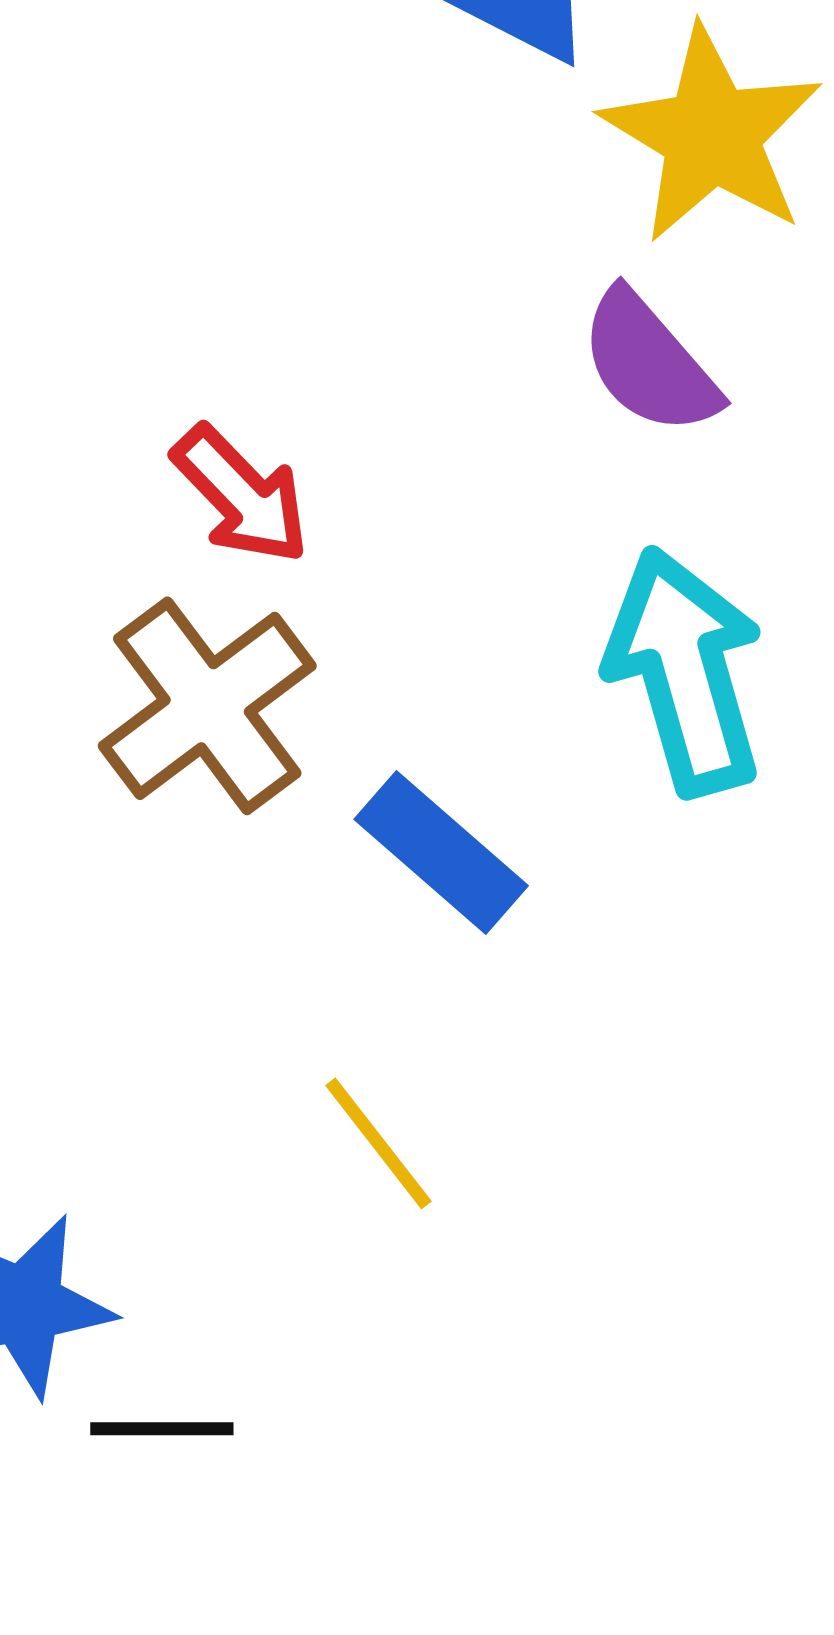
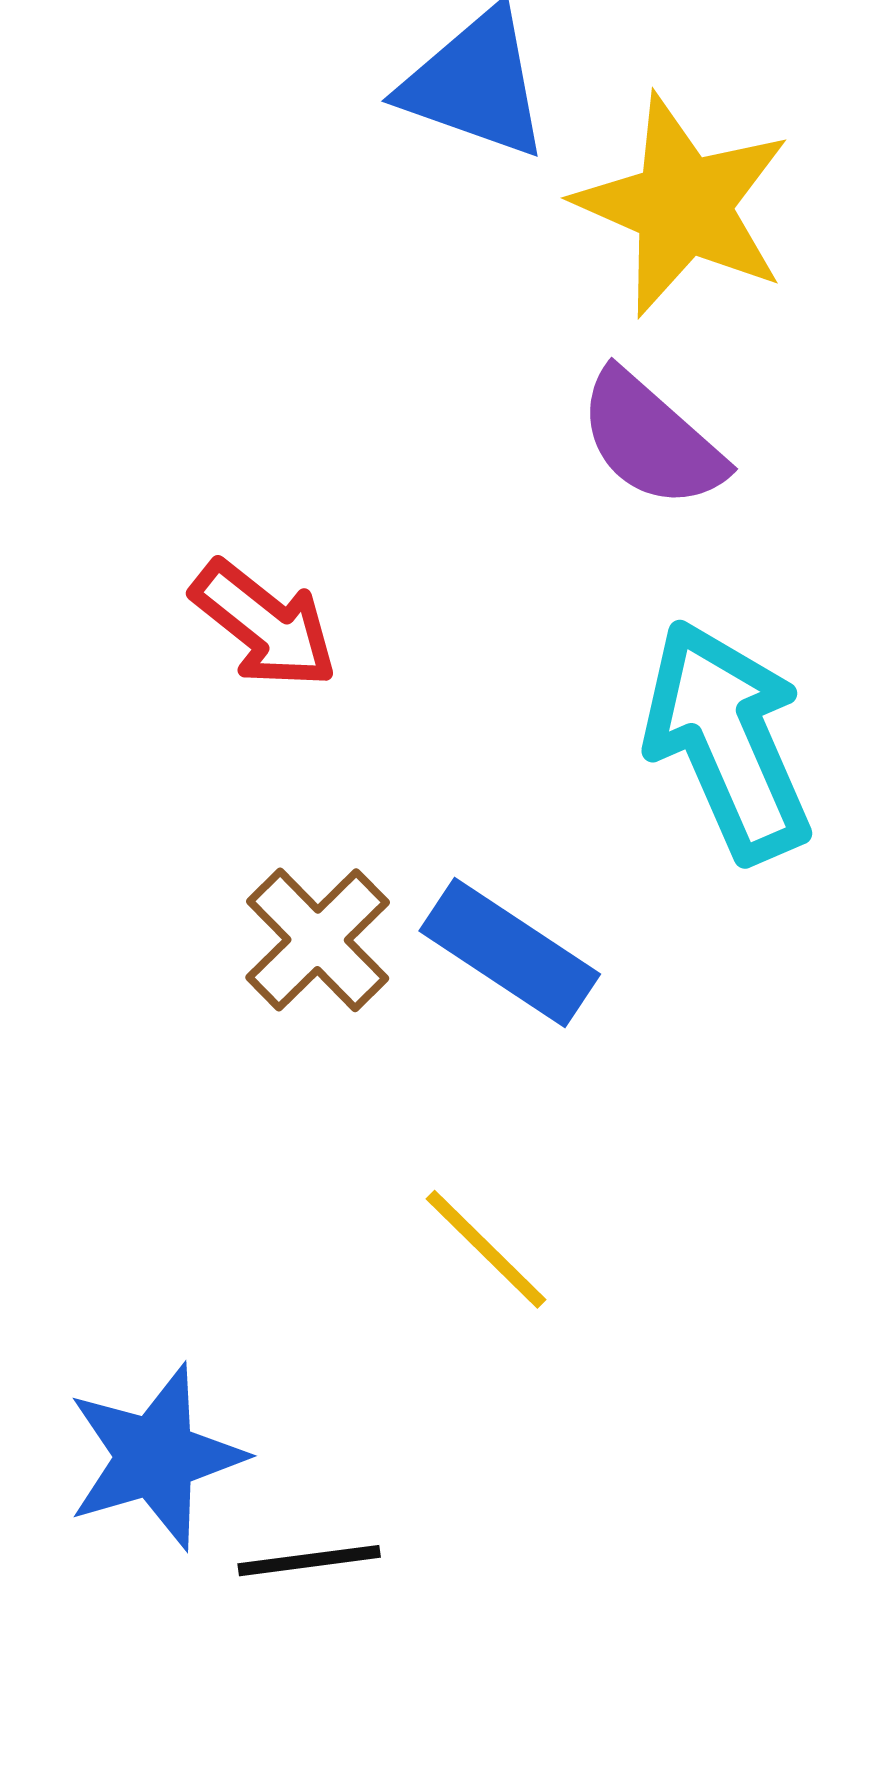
brown cross: (207, 706) -> (318, 940), moved, size x0.7

